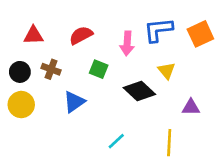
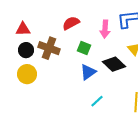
red triangle: (33, 35) -> (23, 29), moved
brown cross: (51, 69) -> (49, 48), size x1.5
blue triangle: (74, 102) -> (88, 72), moved

